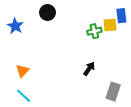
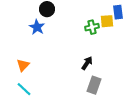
blue star: (15, 26) -> (37, 27), moved
gray rectangle: (113, 92) -> (94, 85), moved

